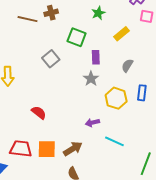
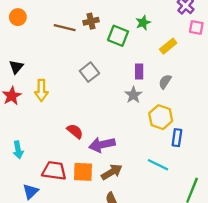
green square: (77, 37) -> (118, 36), moved
gray semicircle: (127, 66) -> (165, 82), moved
blue rectangle: (142, 93) -> (177, 138), moved
purple arrow: (92, 123) -> (102, 145), moved, size x1.6

